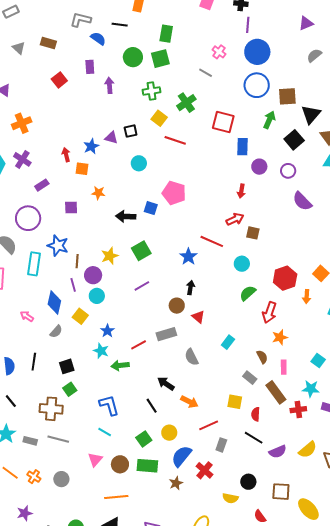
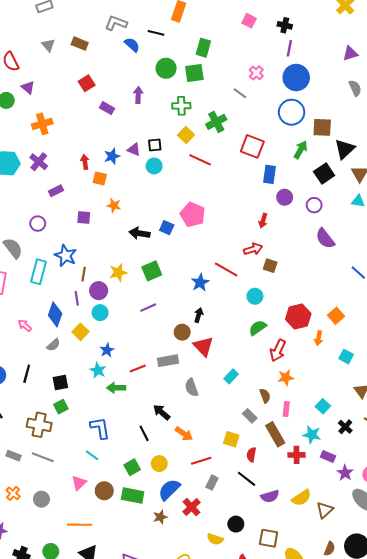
gray semicircle: (314, 55) -> (355, 88), turned 98
purple rectangle: (90, 67) -> (107, 108), moved, turned -64
cyan circle: (139, 163) -> (154, 166), moved
purple circle: (28, 218) -> (38, 224), size x0.6
red triangle: (198, 317) -> (203, 346), size x1.5
orange line: (116, 497) -> (80, 525), moved

